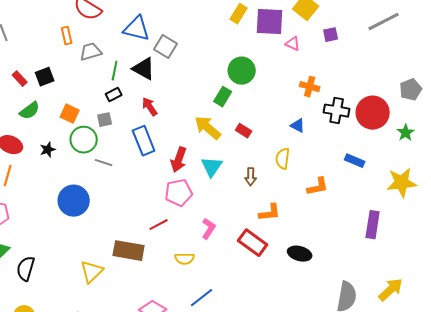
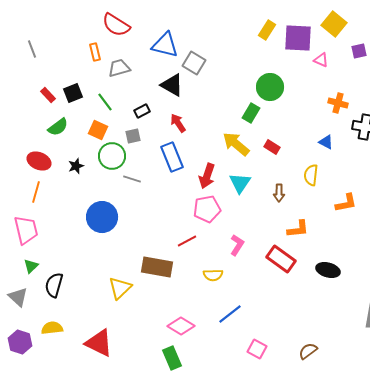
green line: (115, 71) -> (105, 102), moved, turned -48

